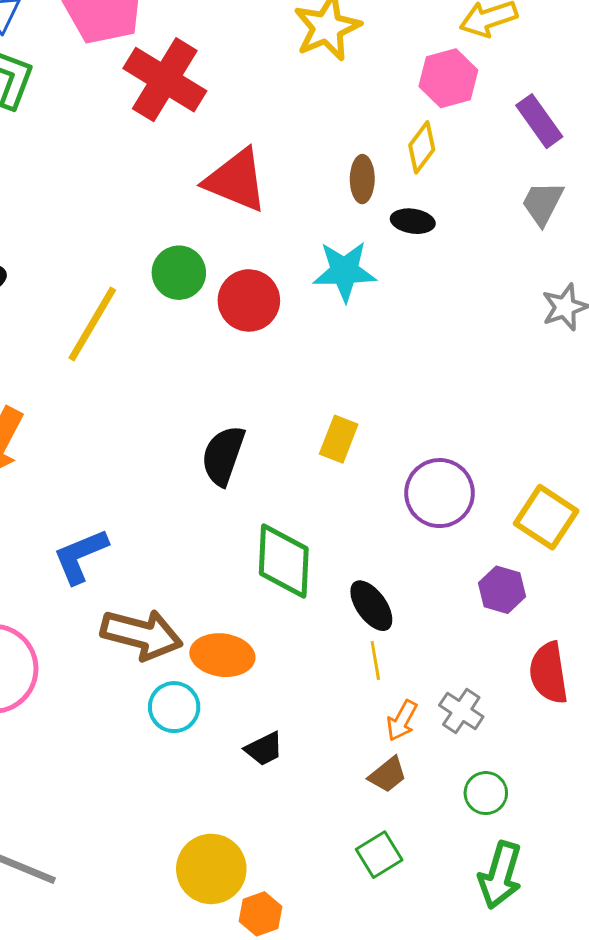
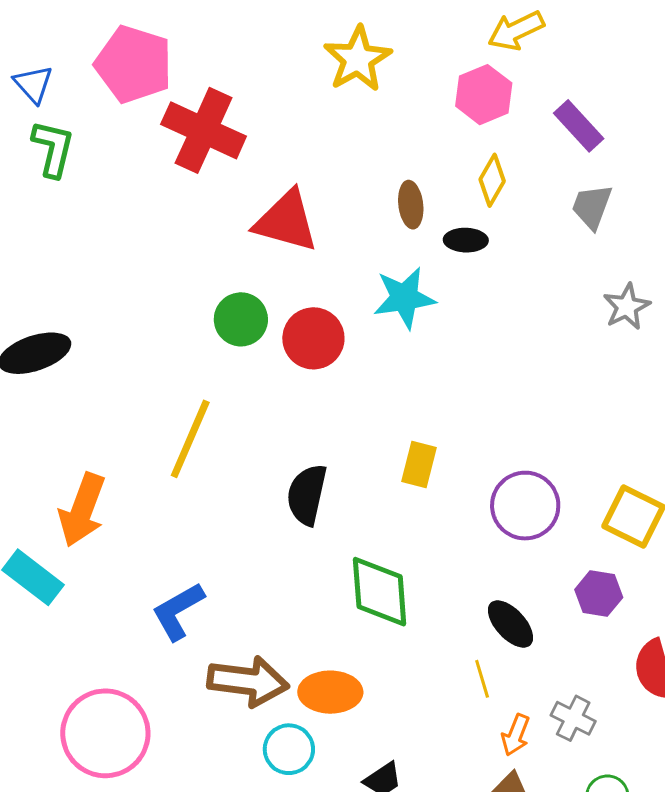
yellow diamond: (422, 147) -> (492, 180), moved
yellow line: (92, 324) -> (190, 439), moved
black ellipse: (371, 606) -> (511, 624), moved

